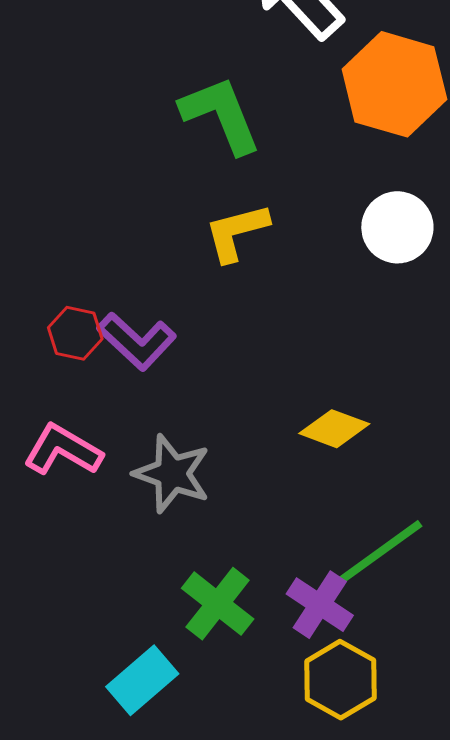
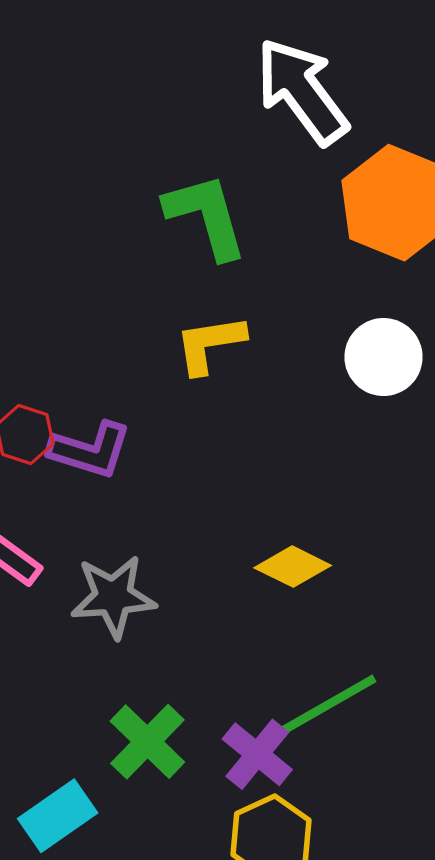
purple L-shape: (137, 341) -> (90, 450), turned -32
gray star: (172, 474) -> (113, 597), turned -30

